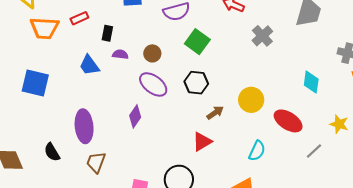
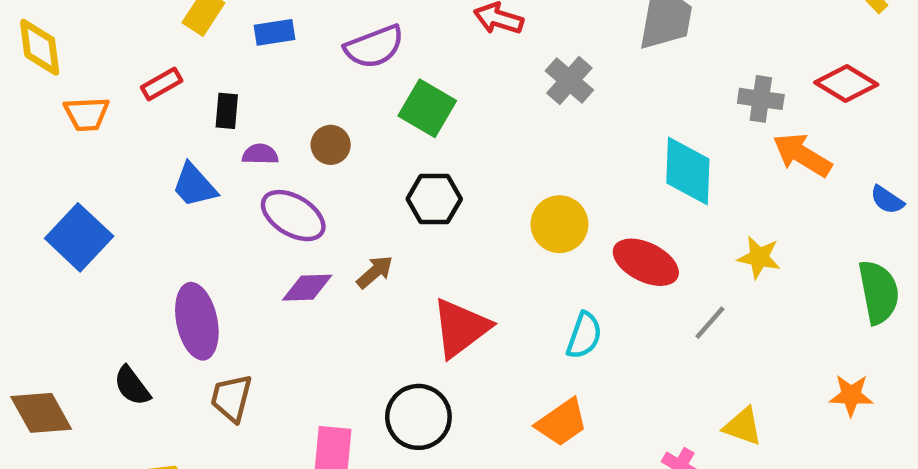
orange trapezoid: (44, 28) -> (87, 114), size x0.7
cyan diamond: (311, 82) -> (688, 171), size x1.4
blue square: (35, 83) -> (79, 237), turned 36
purple ellipse: (153, 84) -> (293, 216), moved
brown arrow: (215, 113) -> (375, 272), moved
purple diamond: (135, 116) -> (307, 288), turned 60
red triangle: (202, 142) -> (461, 328), size x1.4

